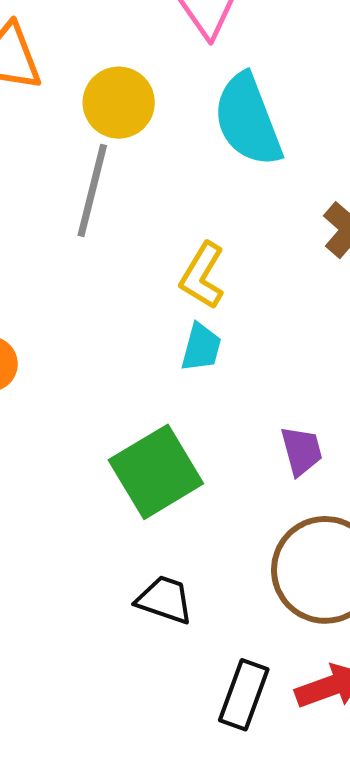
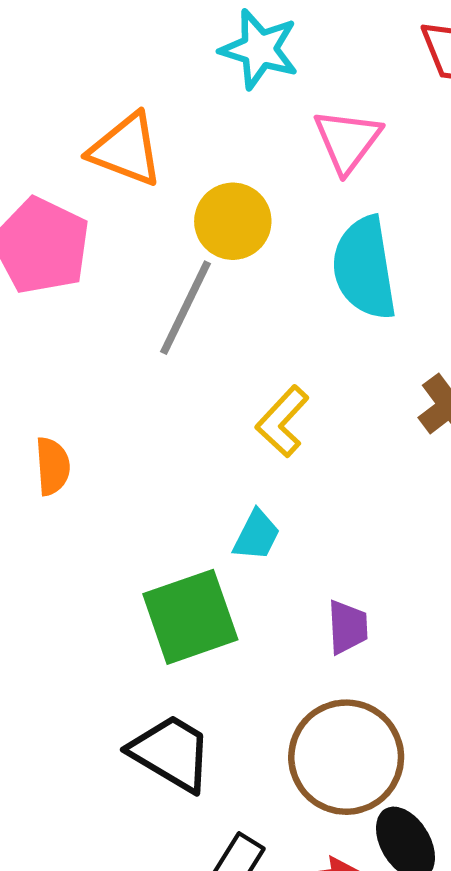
cyan trapezoid: (201, 347) -> (256, 535), moved
black trapezoid: (165, 600) -> (171, 753), size x1.4

